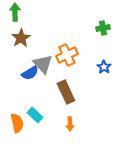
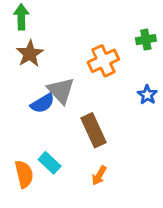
orange cross: (67, 55) -> (103, 61), moved
orange arrow: (70, 124) -> (99, 176), turned 32

